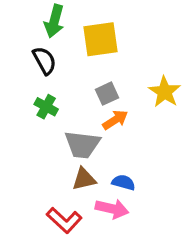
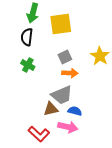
black semicircle: (44, 61) -> (27, 37), turned -144
orange arrow: (115, 120) -> (70, 73), turned 35
gray trapezoid: (82, 145) -> (62, 95), moved, turned -30

